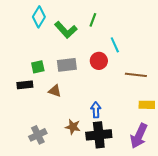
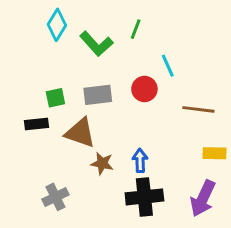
brown triangle: (55, 91) -> (80, 133), size x1.6
brown star: (73, 127) -> (102, 163), moved

